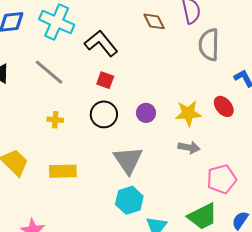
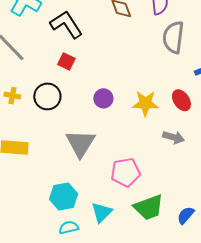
black circle: (104, 114) -> (47, 96), moved
gray arrow: (189, 147) -> (173, 137), moved
pink pentagon: (222, 179) -> (126, 172), moved
cyan hexagon: (129, 200) -> (64, 196), moved

